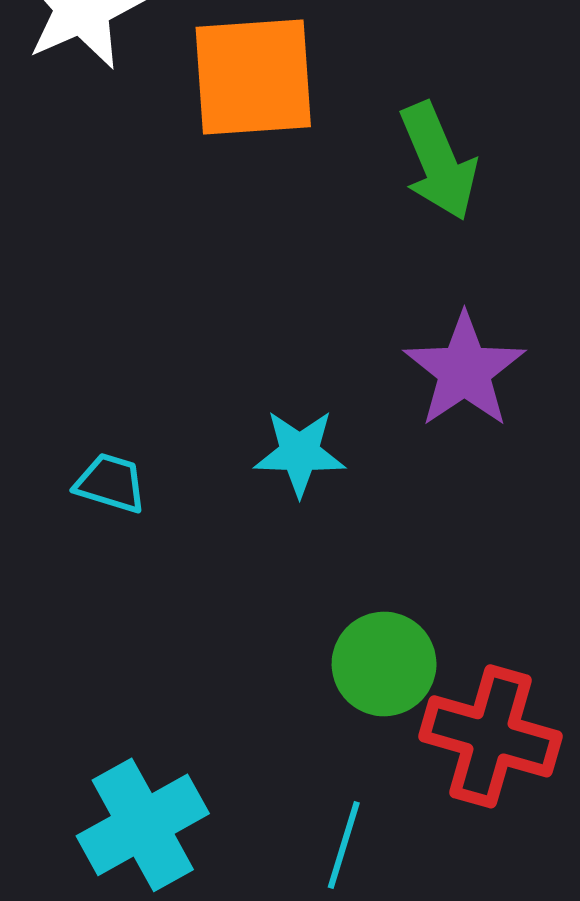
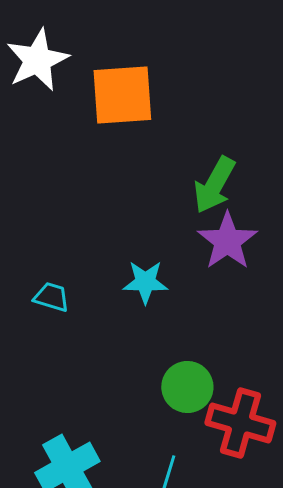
green arrow: (438, 161) -> (214, 185), moved, turned 52

